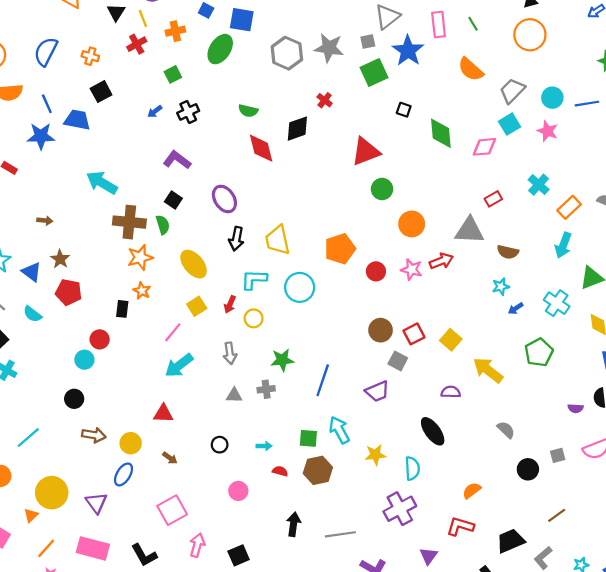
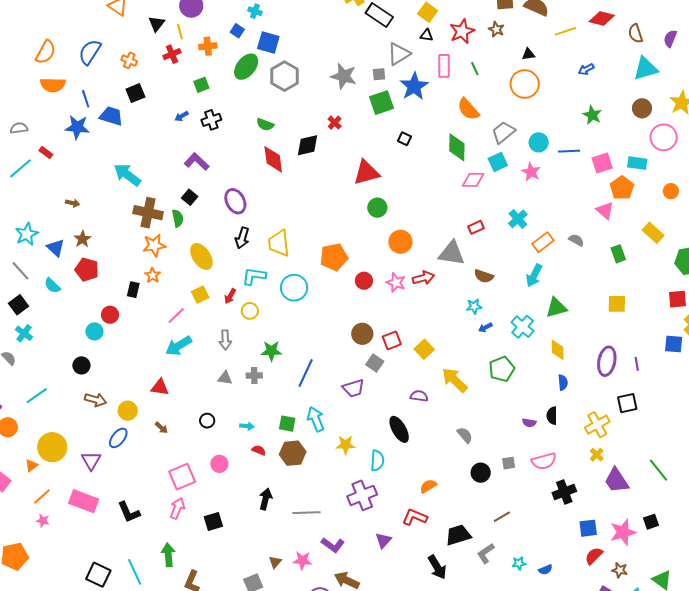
gray hexagon: (287, 53) -> (284, 76), moved
green diamond: (441, 133) -> (457, 147), moved
pink square: (172, 510) -> (182, 477), moved

